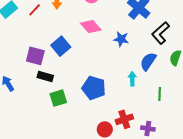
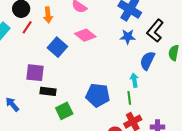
blue star: (121, 39) -> (128, 37), moved
blue square: (61, 46) -> (57, 47), moved
green line: (160, 94) -> (129, 98), moved

